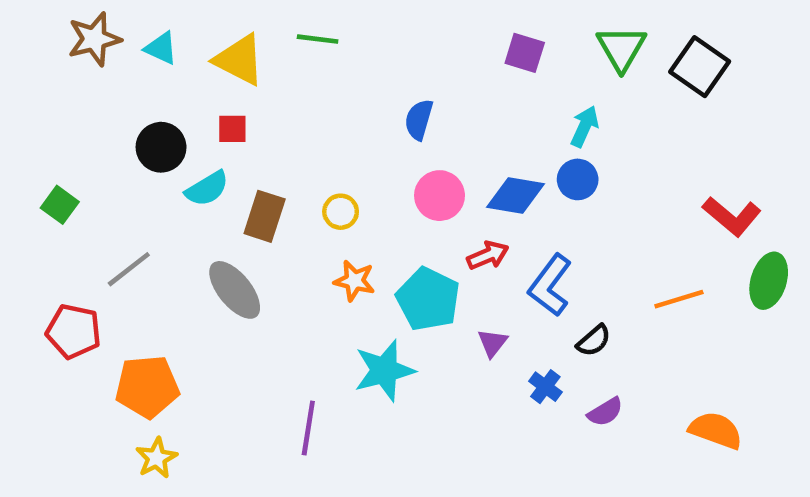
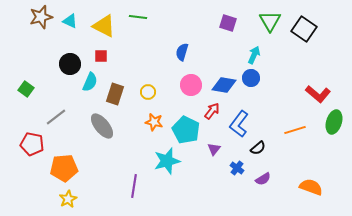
cyan semicircle: (207, 189) -> (90, 82), turned -36
red arrow: (488, 255) -> (212, 111), turned -30

